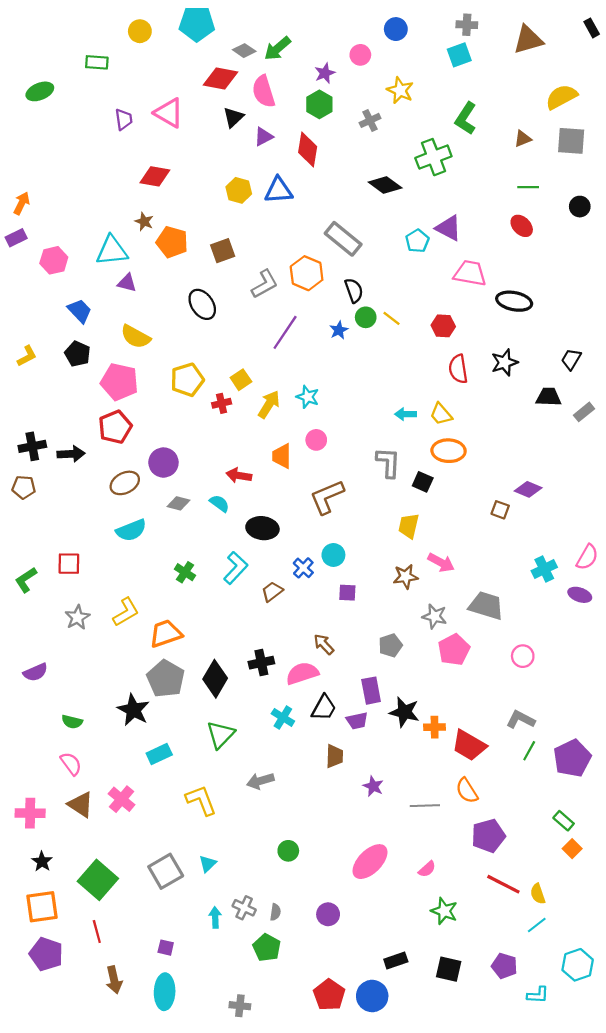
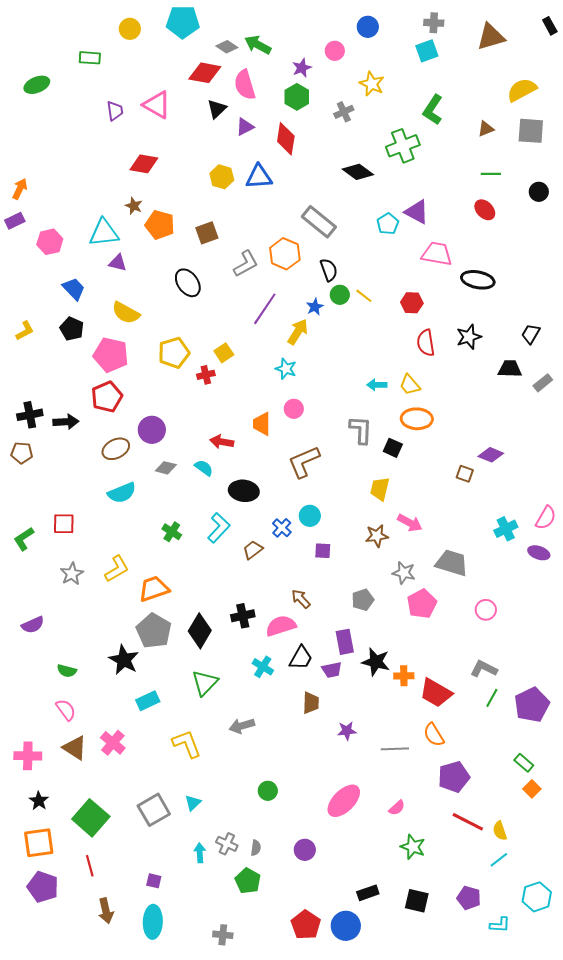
green arrow: (278, 48) -> (258, 45), turned 68
yellow arrow: (269, 404) -> (298, 332), moved
purple star: (373, 786) -> (347, 731), turned -30

